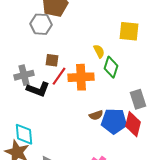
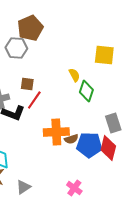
orange cross: (81, 77) -> (56, 132), moved

